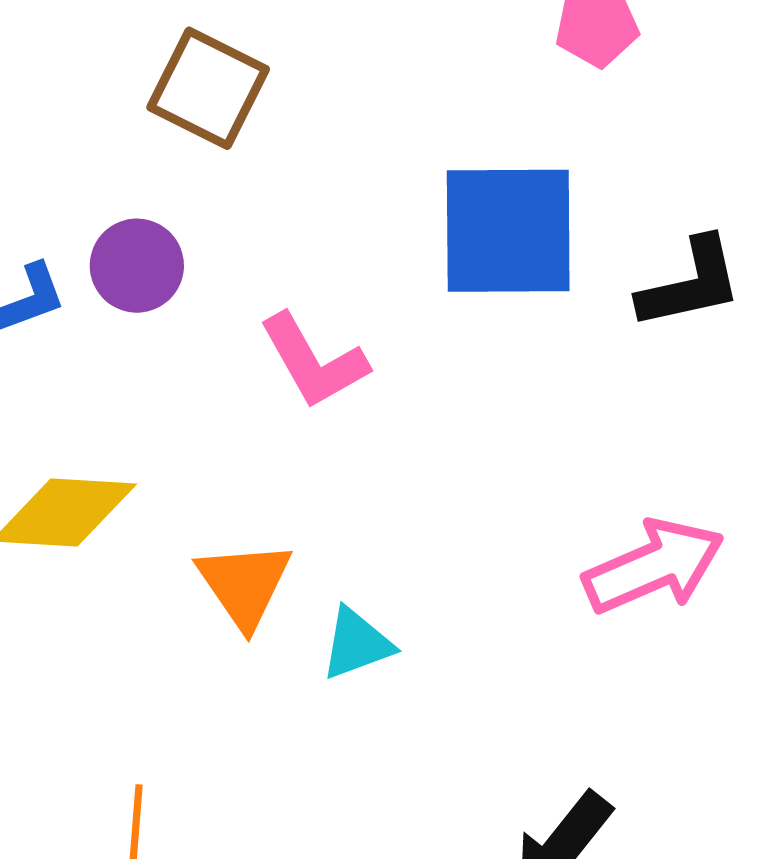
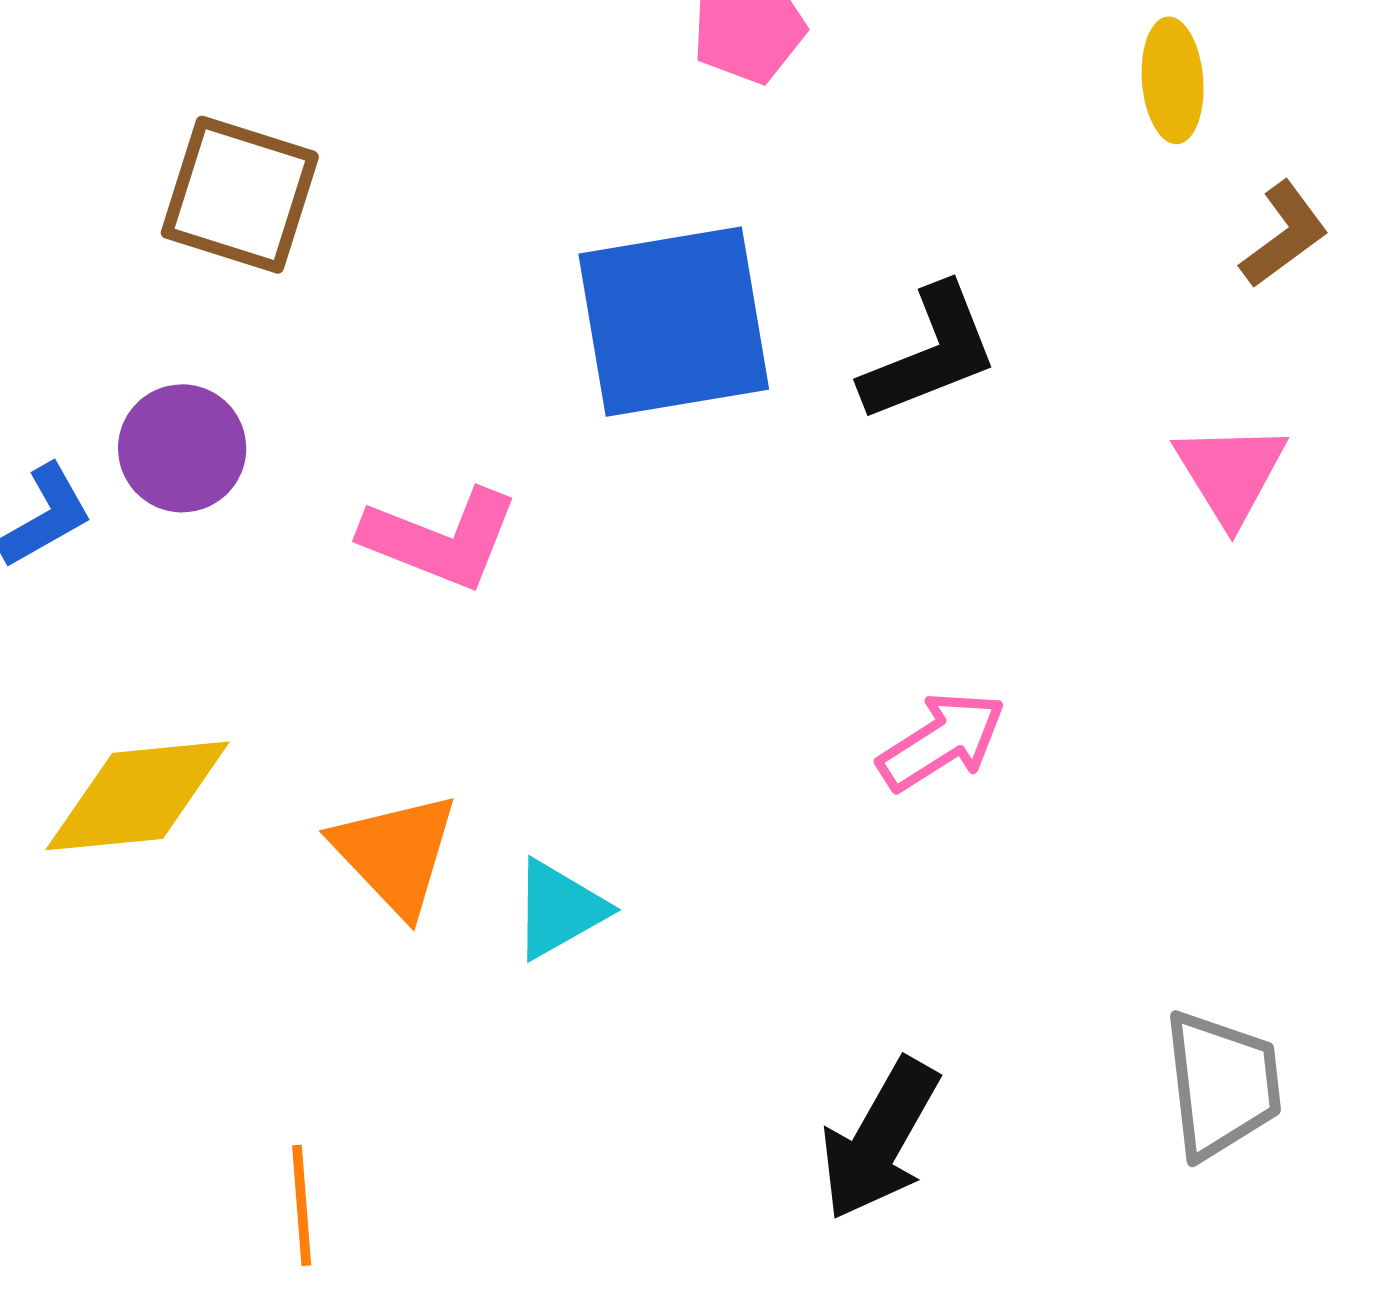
pink L-shape: (314, 361) -> (440, 539), turned -30
pink arrow: (654, 566) -> (941, 741), size x0.7

